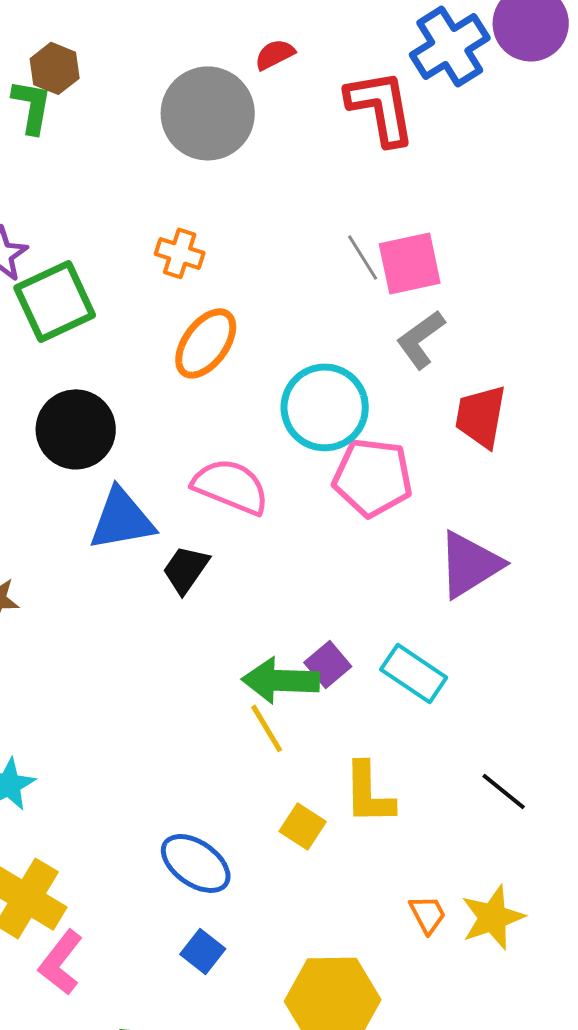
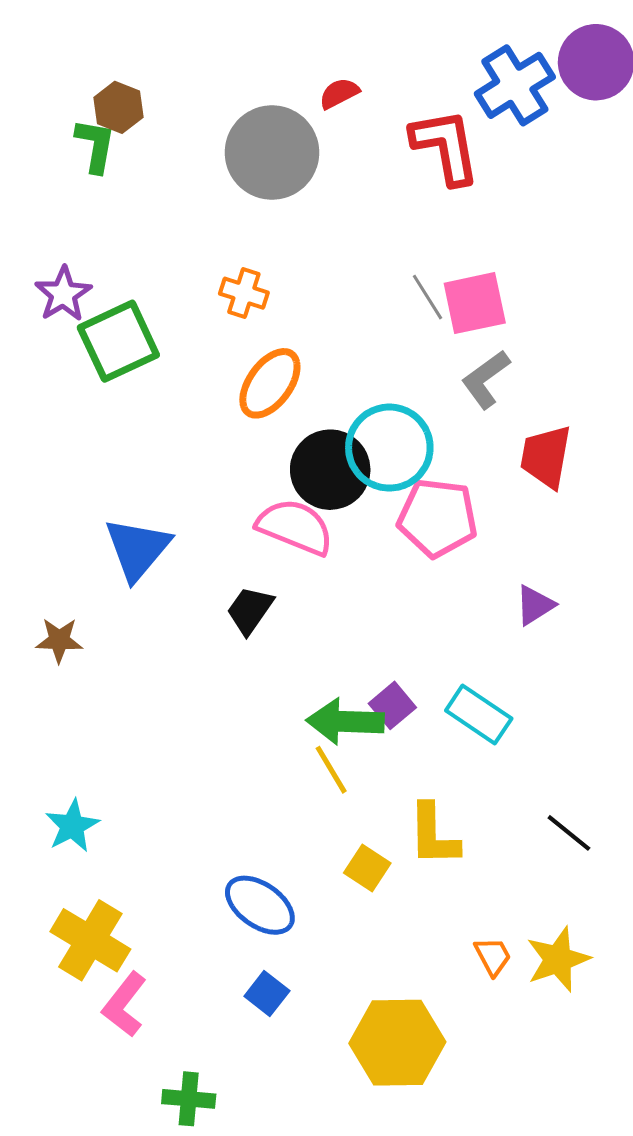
black circle: (76, 429) -> (330, 470), moved
blue triangle: (122, 519) -> (137, 549), moved, turned -40
purple triangle: (470, 564) -> (535, 605), size x0.6

